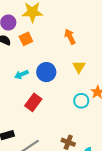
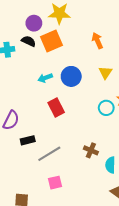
orange square: (26, 39) -> (52, 41), size x1.5
red rectangle: (33, 102) -> (56, 107), turned -66

